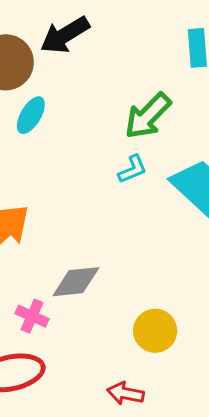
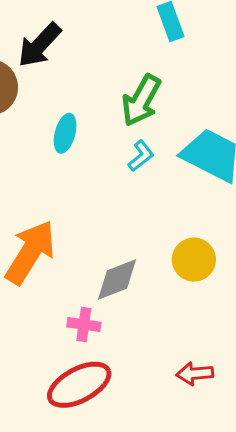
cyan ellipse: (31, 115) -> (65, 133), moved
yellow circle: (155, 331) -> (194, 260), moved

